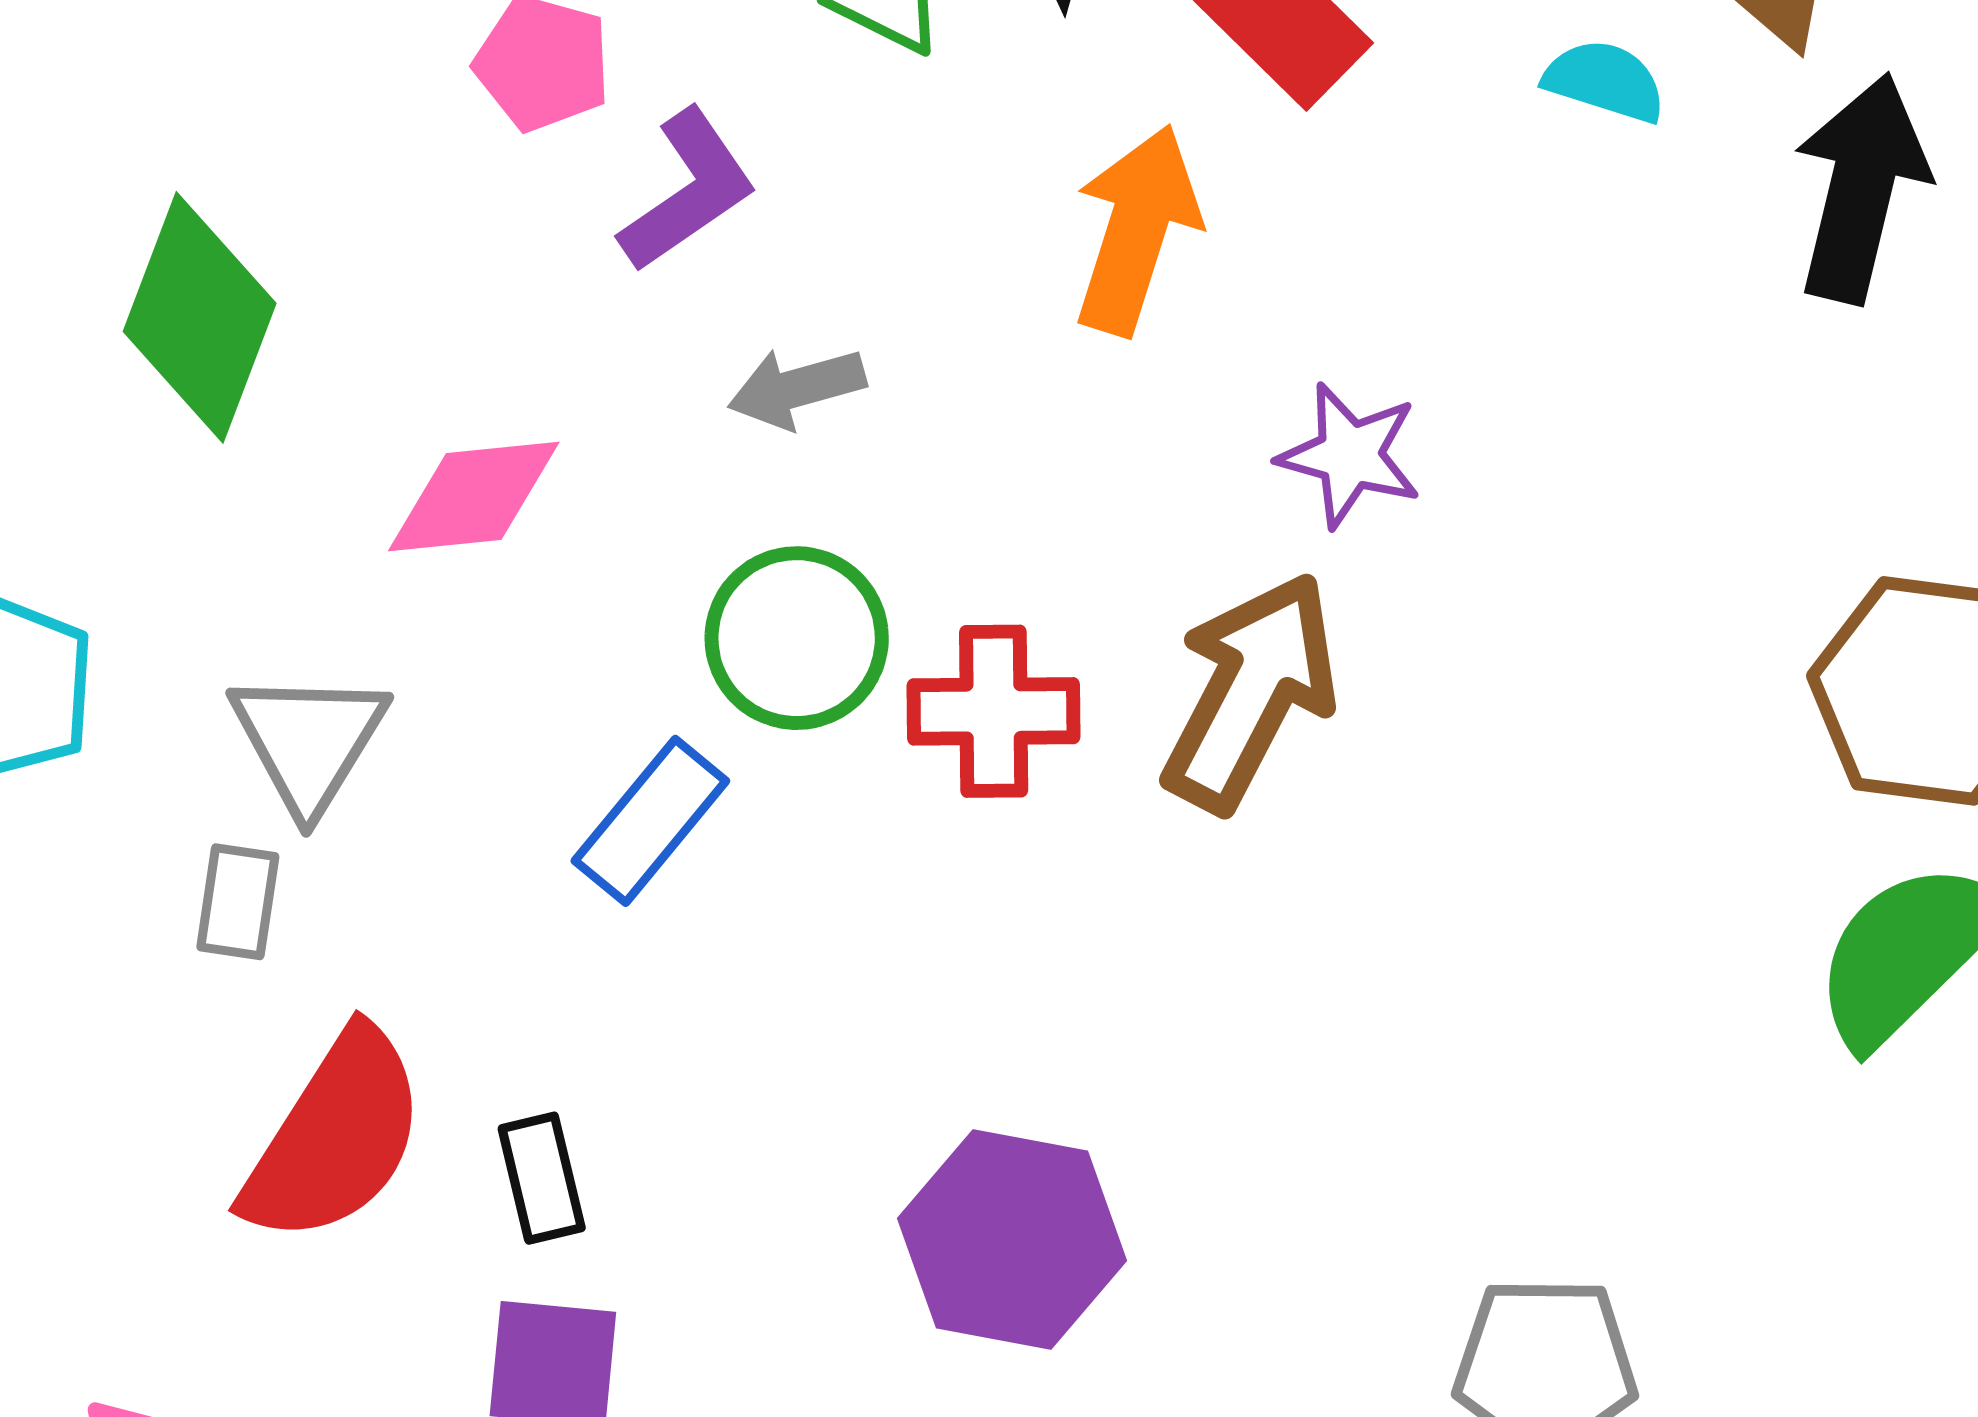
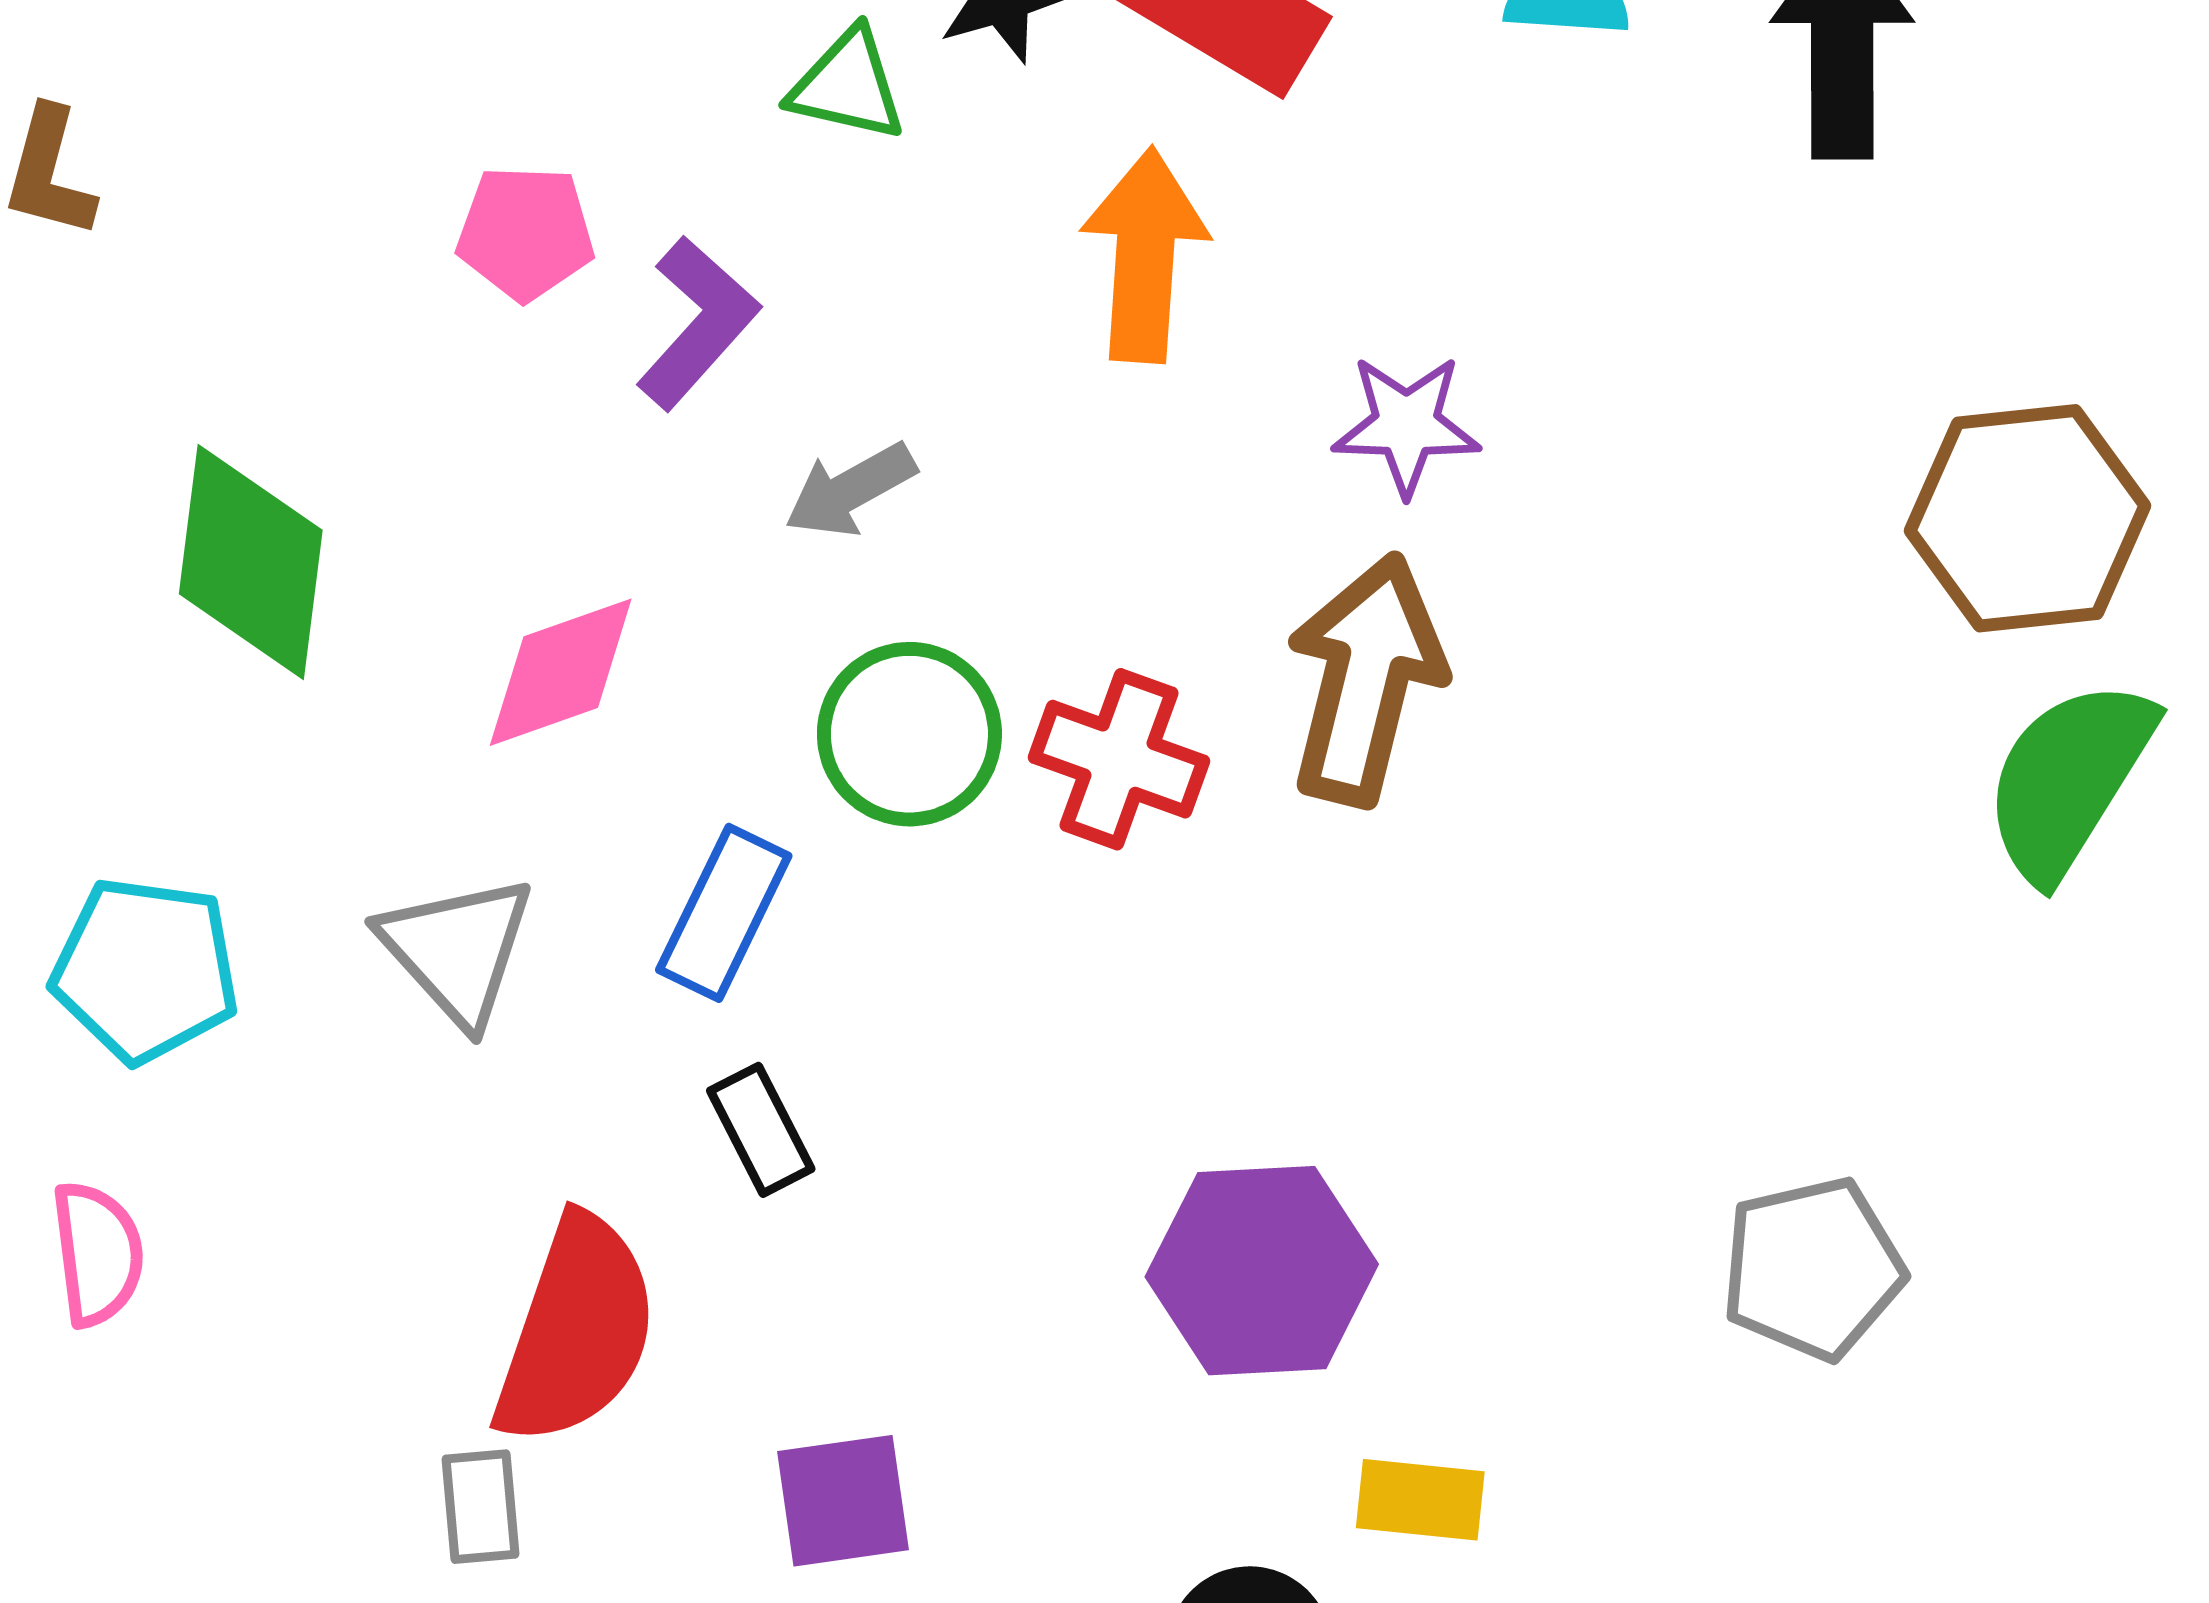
red cross: (994, 711) -> (1119, 759), turned 34
blue rectangle: (650, 821) -> (724, 913), moved
gray rectangle: (238, 902) -> (481, 1507), moved
black rectangle: (542, 1178) -> (761, 1130), moved

